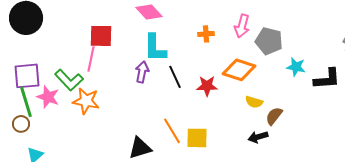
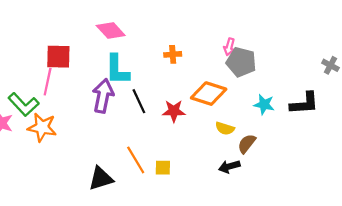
pink arrow: (242, 26) -> (229, 47), moved, size x0.7
cyan star: (296, 67) -> (264, 104), moved
purple arrow: (142, 72) -> (103, 96), size x1.4
yellow square: (197, 138) -> (163, 168), size x0.7

